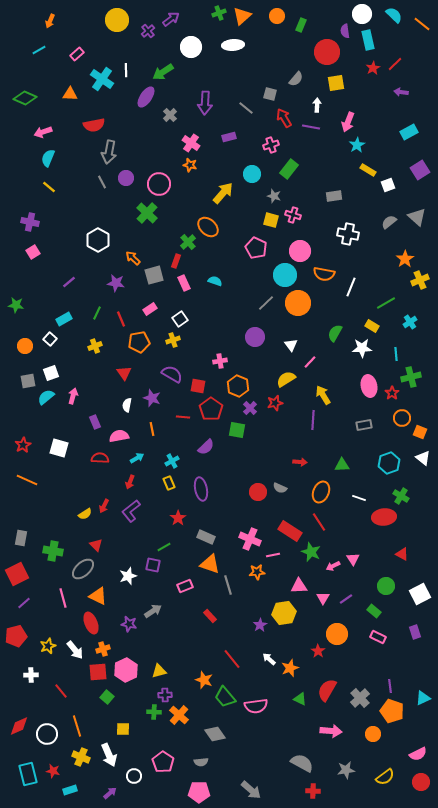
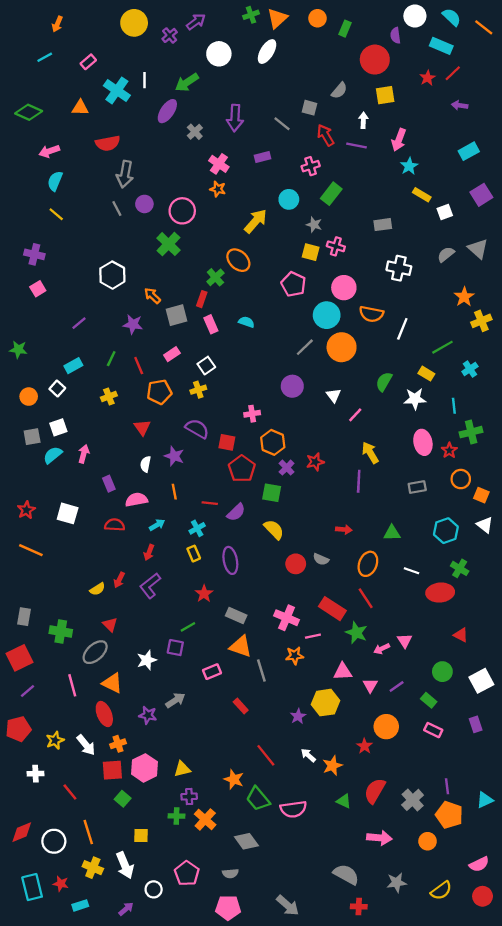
cyan rectangle: (368, 40) -> (441, 46), moved, turned -54
white ellipse: (233, 45) -> (267, 52), turned -55
yellow semicircle: (286, 379) -> (274, 529), moved, turned 78
red line: (183, 417) -> (210, 503), moved

